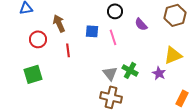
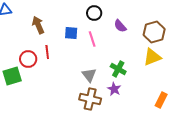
brown hexagon: (175, 15) -> (154, 32), moved
red circle: (38, 39) -> (28, 59), moved
green cross: (130, 70) -> (118, 69), moved
purple star: (159, 73) -> (114, 89), moved

